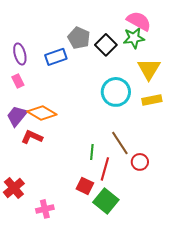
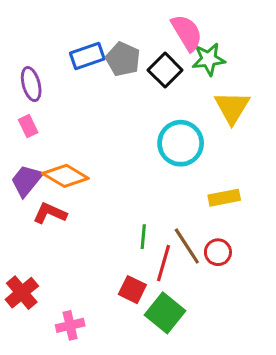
pink semicircle: (139, 21) -> (187, 33), moved, turned 30
blue rectangle: (56, 57) -> (87, 56), moved
yellow rectangle: (152, 100) -> (224, 198), moved
brown line: (120, 143) -> (187, 246), moved

